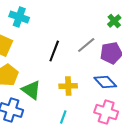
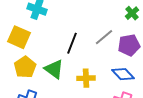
green triangle: (31, 90) -> (54, 69), moved

